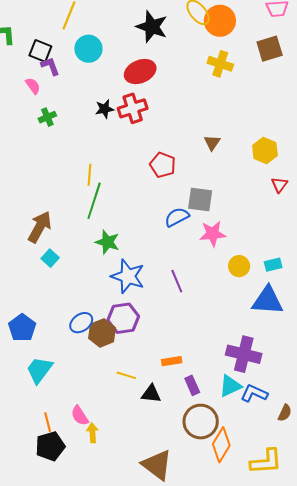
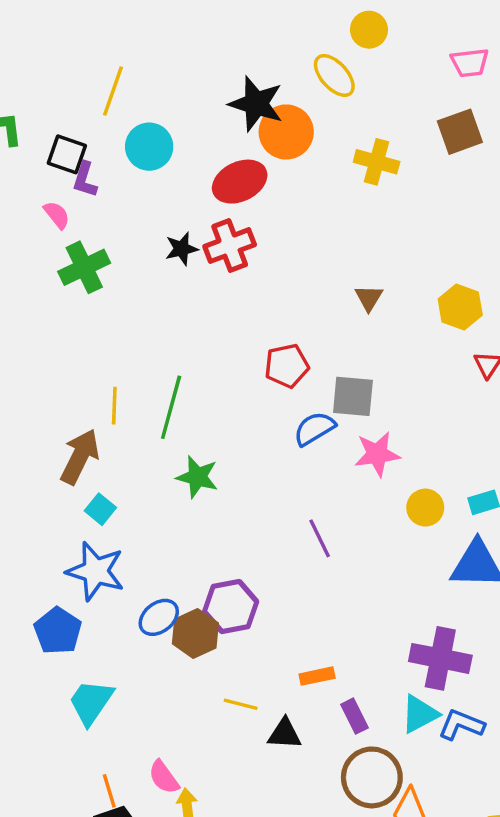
orange circle: (220, 21) -> (286, 132), moved
purple L-shape: (50, 66) -> (85, 180), turned -140
green cross: (47, 117) -> (84, 267), size x1.6
red pentagon: (163, 165) -> (287, 366), moved, turned -30
yellow line: (90, 175) -> (114, 406), moved
blue star: (128, 276) -> (95, 571), moved

